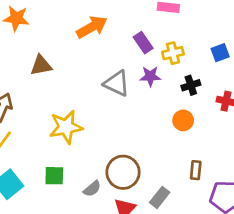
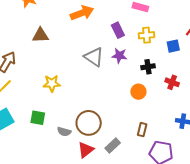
yellow cross: (173, 53) -> (146, 35), moved
yellow star: (66, 127) -> (52, 83), size x0.7
gray semicircle: (92, 189) -> (64, 132), turned 48

